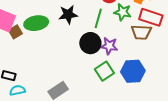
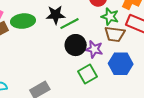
green line: (98, 18) -> (69, 24), moved, turned 42
brown trapezoid: (141, 32) -> (115, 34), moved
blue hexagon: (133, 71) -> (121, 64), moved

